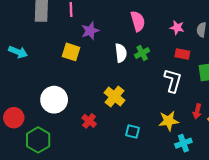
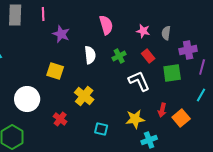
purple star: (90, 31) -> (61, 34), turned -30
yellow square: (71, 52) -> (55, 71), moved
green cross: (142, 53) -> (119, 56), moved
red rectangle: (182, 54) -> (148, 56), turned 40
white L-shape: (173, 81) -> (139, 81), turned -40

